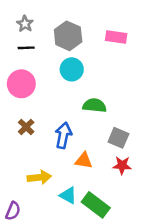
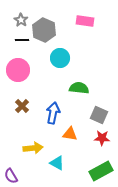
gray hexagon: (68, 36) -> (44, 30), moved
pink rectangle: (116, 37) -> (85, 21), moved
green rectangle: (96, 205) -> (101, 171), moved, turned -65
purple semicircle: (13, 211) -> (11, 176), turned 126

